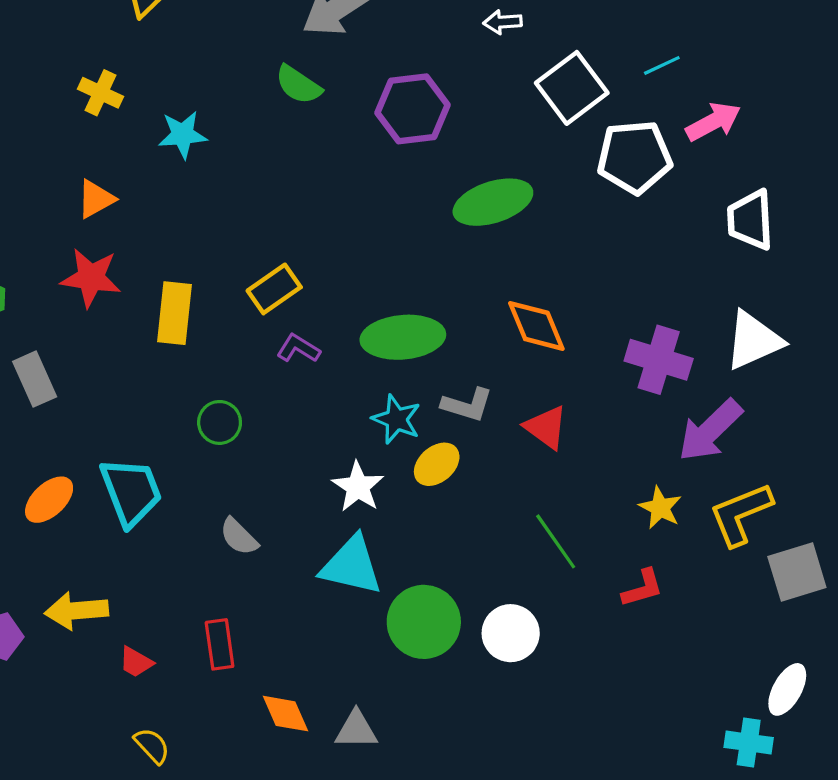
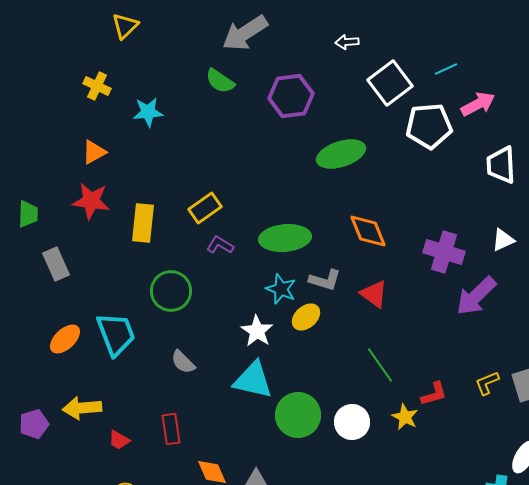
white triangle: (753, 340) -> (503, 240), size x0.6
green circle: (220, 422) -> (171, 291), size x1.5
yellow star: (660, 508) -> (405, 417), moved
yellow L-shape: (741, 514) -> (487, 383), moved, size x0.6

